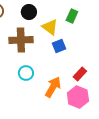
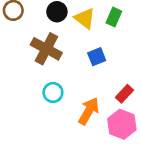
yellow triangle: (50, 27) -> (85, 18), moved
brown cross: (21, 40) -> (46, 49), turned 30

